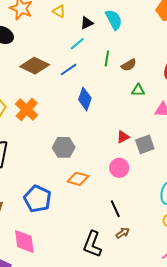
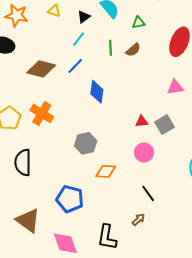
green triangle: (138, 90) -> (139, 23), moved
red triangle: (123, 137) -> (142, 121), turned 32
brown arrow: (123, 233) -> (138, 219), moved
black L-shape: (92, 244) -> (107, 237), moved

